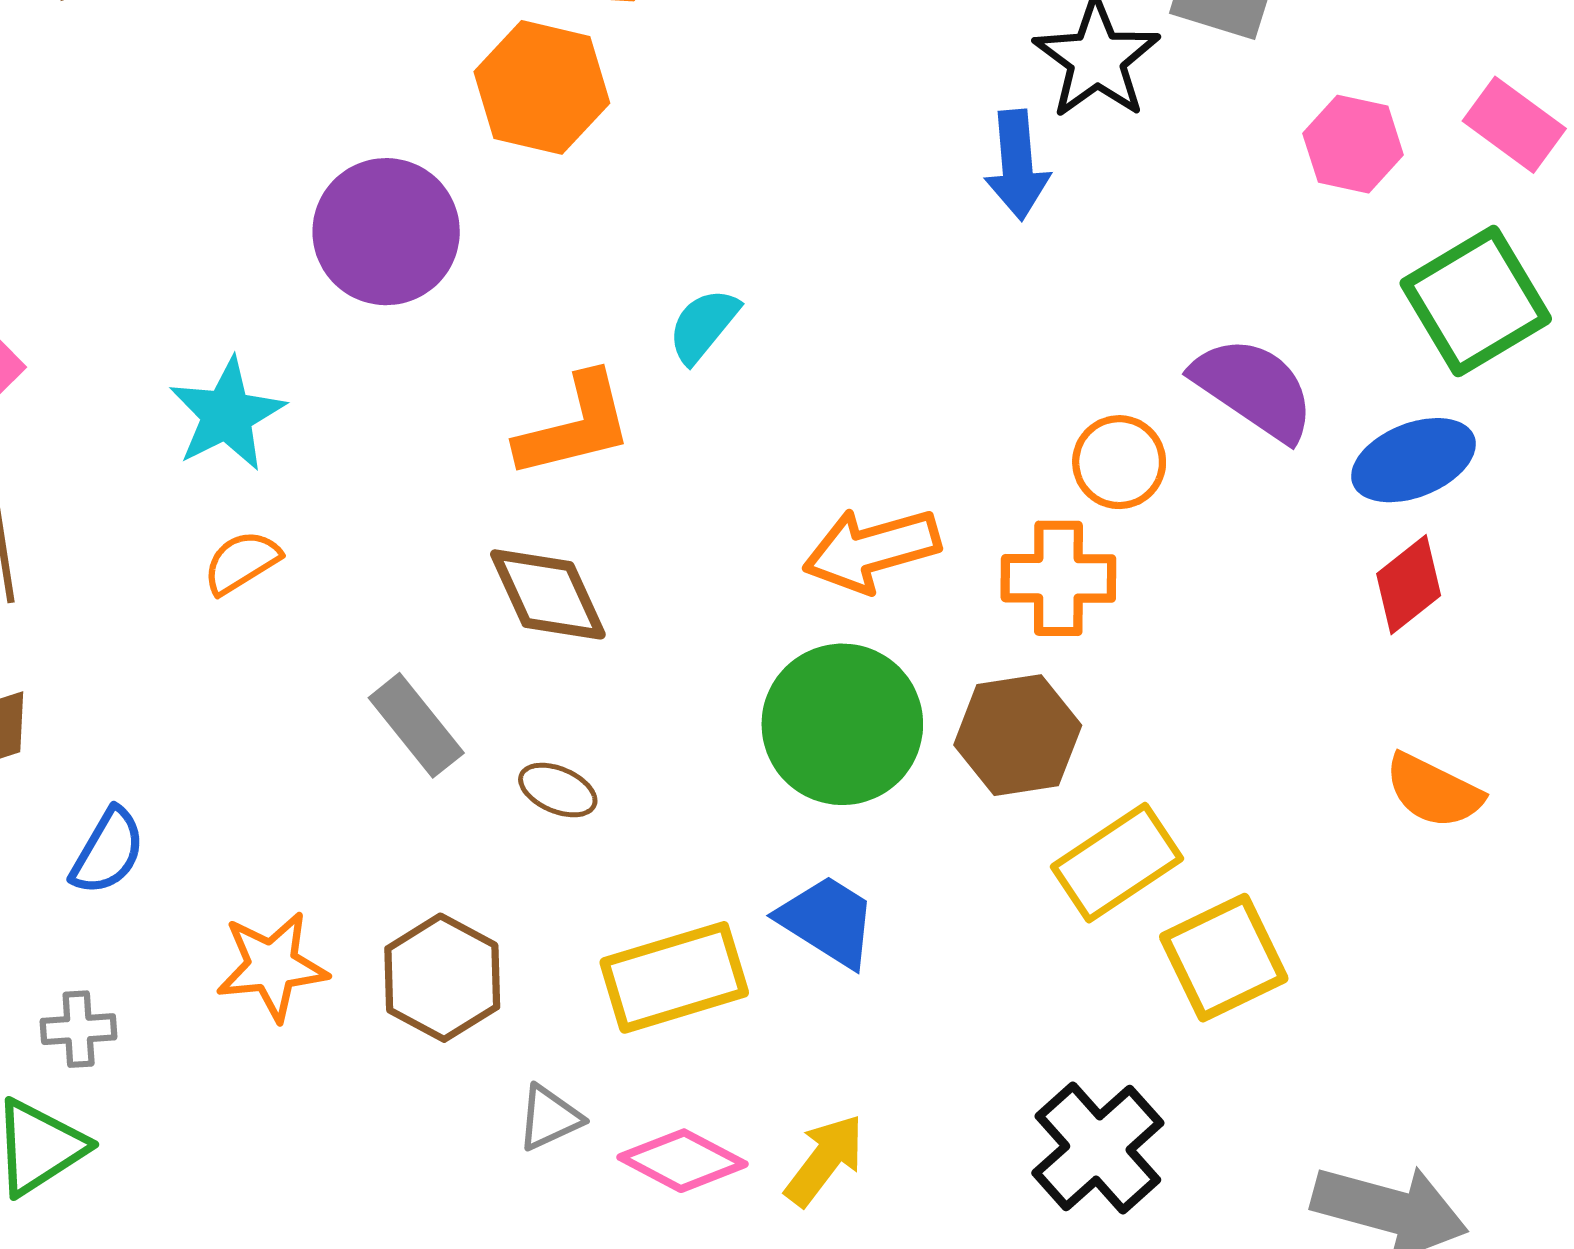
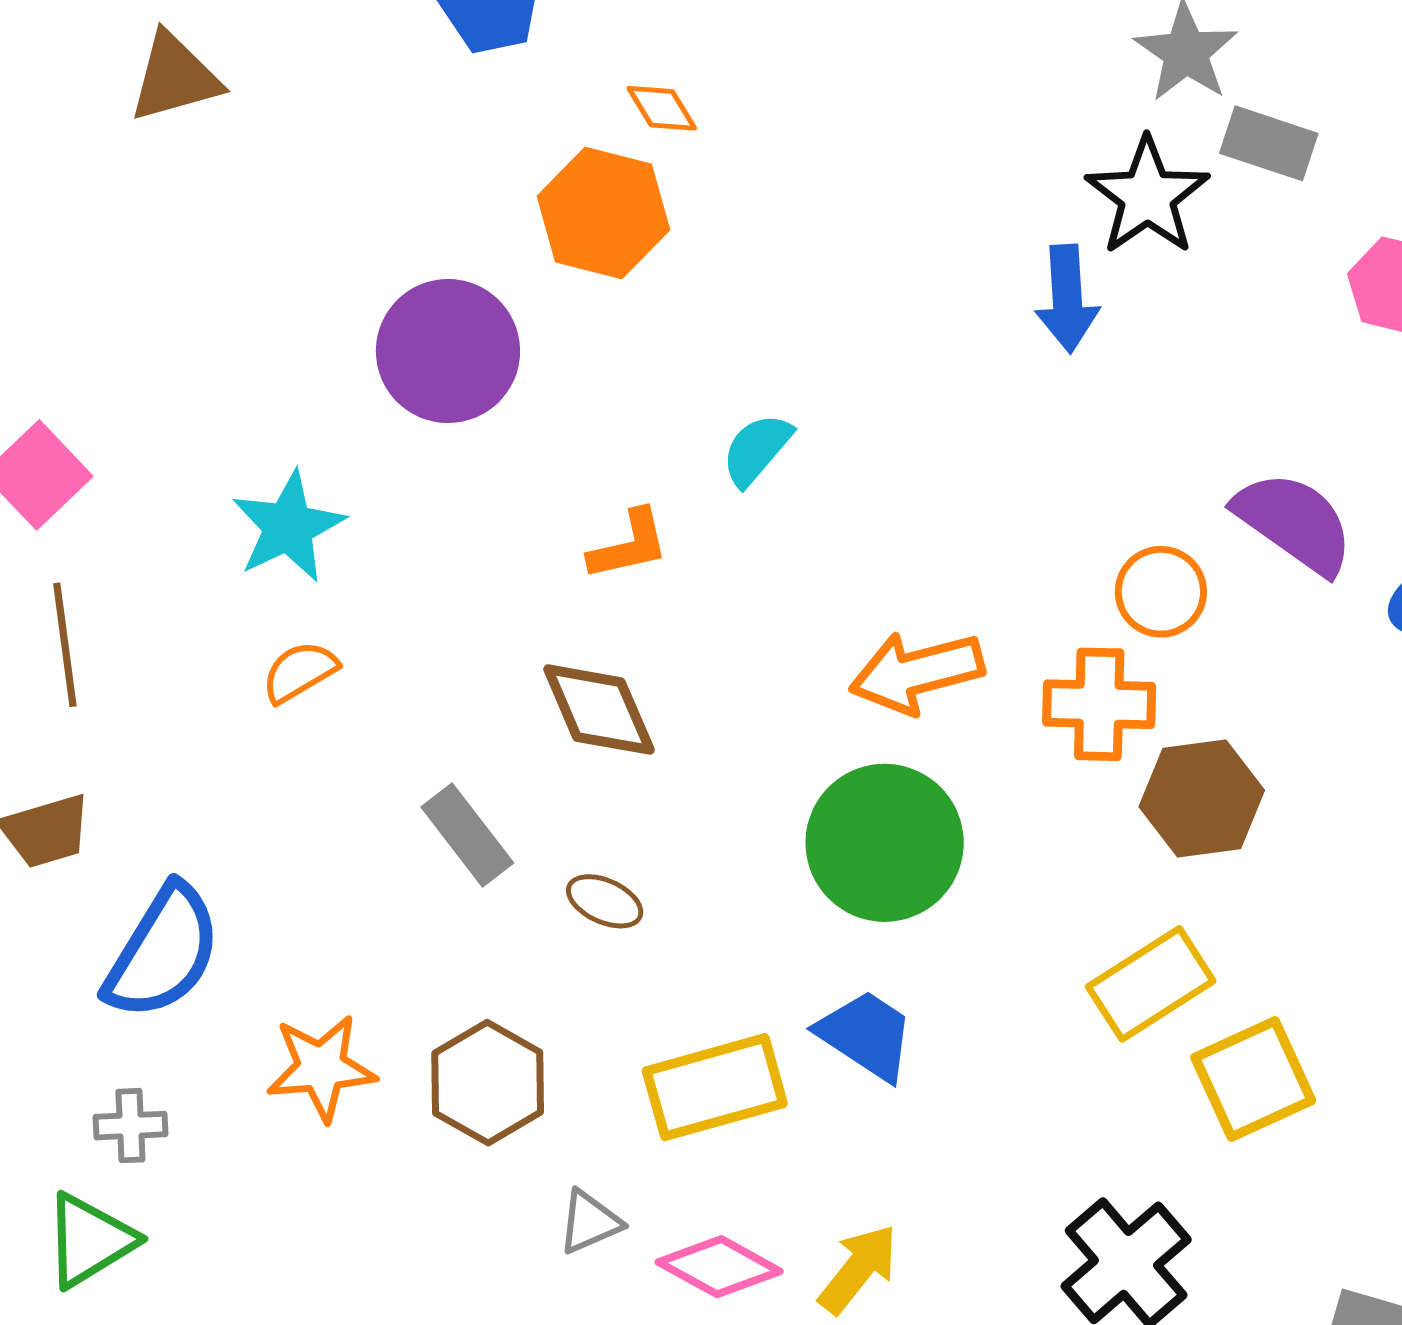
orange L-shape: (575, 426) -> (629, 545), size x0.7
brown hexagon: (1018, 735) -> (1202, 799), moved
blue semicircle: (108, 851) -> (163, 952), size x1.6

